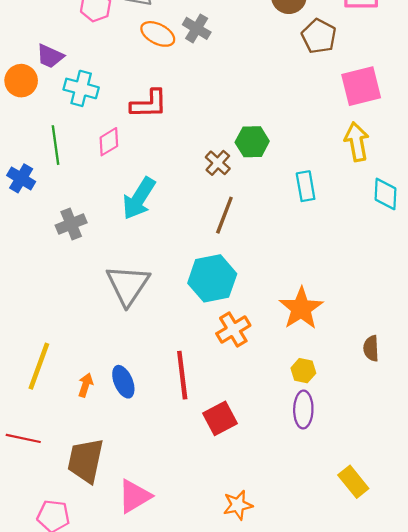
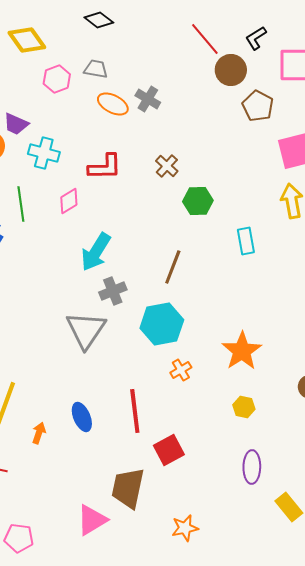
brown cross: (218, 163) -> (167, 166), moved
gray cross: (71, 224) -> (113, 291), moved
orange cross: (233, 330) -> (181, 370), size x0.7
orange arrow: (86, 385) -> (39, 433), moved
purple ellipse: (303, 410) -> (252, 467), moved
brown trapezoid: (86, 461) -> (128, 488), moved

